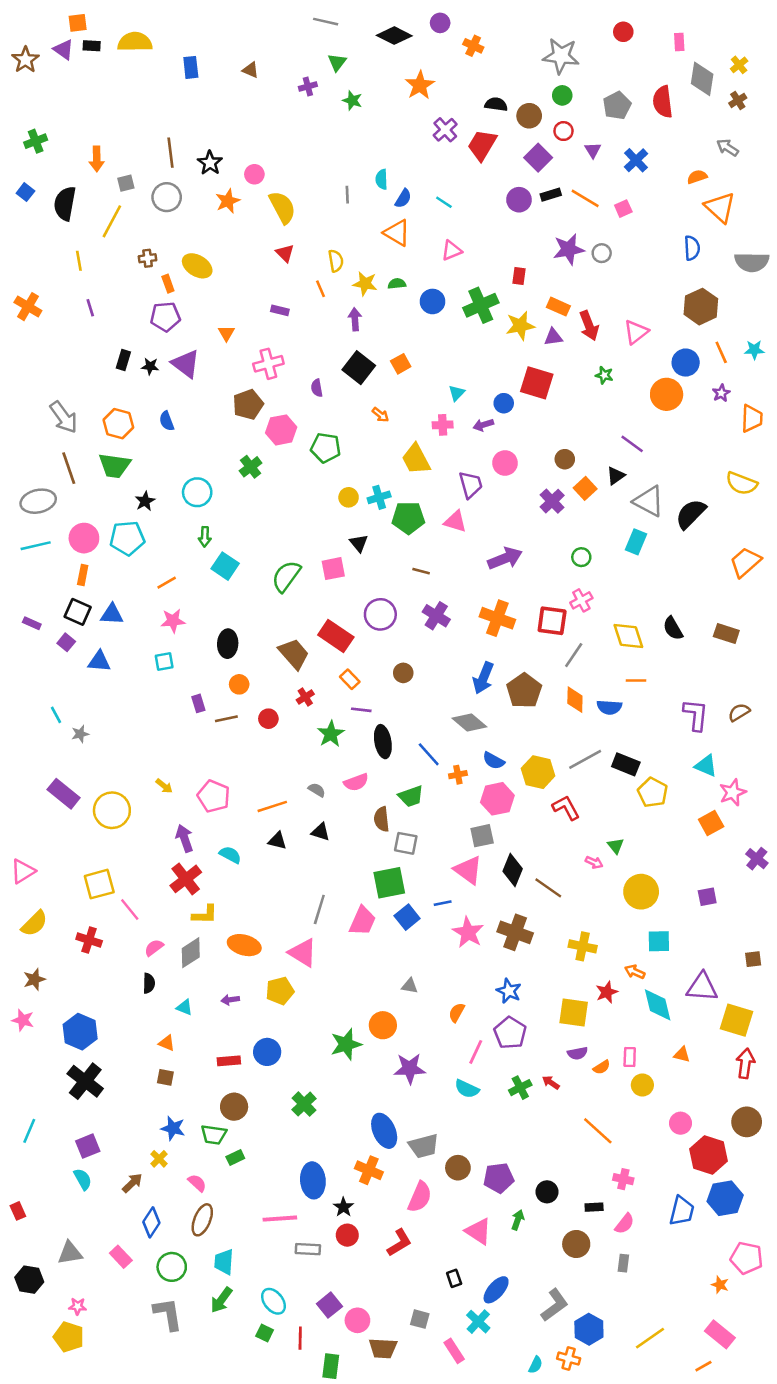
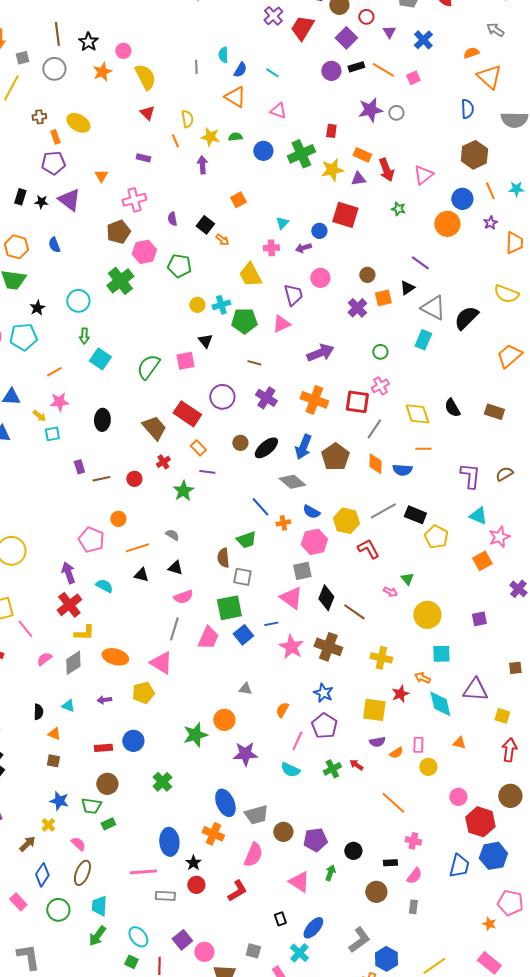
pink triangle: (452, 251) -> (278, 111), turned 42
black square: (359, 368) -> (205, 225), moved, size x0.7
green cross: (251, 467) -> (120, 281), size x1.5
orange square: (585, 488) -> (383, 298), turned 30
pink triangle: (455, 522) -> (281, 324), turned -42
orange circle: (239, 684) -> (118, 519), moved
black ellipse: (383, 742) -> (266, 448), moved, turned 60
pink semicircle: (356, 782) -> (183, 597), moved
yellow arrow: (164, 786) -> (39, 416), moved
black semicircle: (149, 983) -> (38, 712), moved
yellow square: (736, 1020) -> (502, 716), size x0.6
gray L-shape: (168, 1314) -> (28, 957), moved

